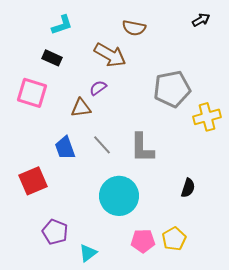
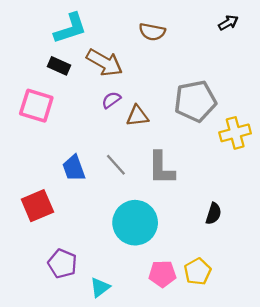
cyan L-shape: (62, 25) -> (70, 28), size x1.4
brown arrow: (110, 55) -> (104, 62), moved
brown triangle: (81, 108) -> (137, 116), moved

